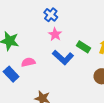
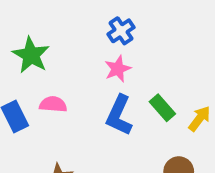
blue L-shape: (63, 57) -> (119, 115), turned 55

